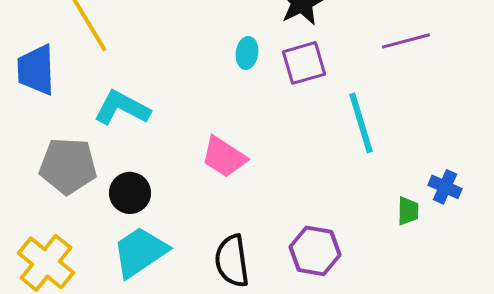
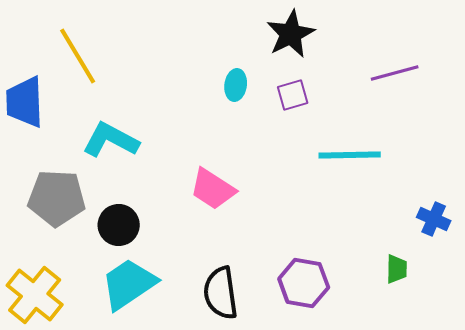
purple square: (304, 63) -> (293, 95), size x0.7
cyan line: (361, 123) -> (350, 155), turned -74
green trapezoid: (408, 211) -> (397, 269), moved

